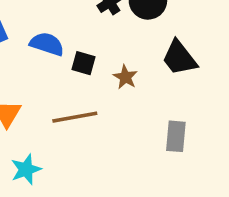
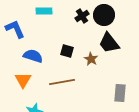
blue semicircle: (47, 44) -> (33, 56), moved
black trapezoid: (179, 58) -> (109, 43), moved

